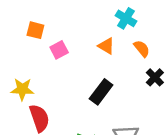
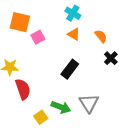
cyan cross: (126, 18) -> (73, 13), moved
orange square: (35, 30) -> (20, 22), size x1.5

